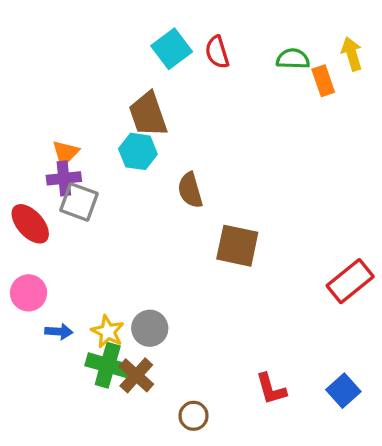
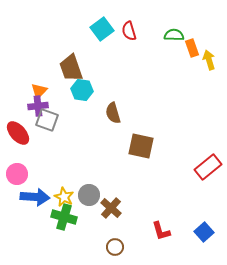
yellow arrow: (352, 54) -> (209, 60), moved
brown trapezoid: (148, 114) -> (71, 68), moved
blue arrow: (59, 332) -> (35, 197), size x1.8
brown cross: (136, 375) -> (111, 208), moved

